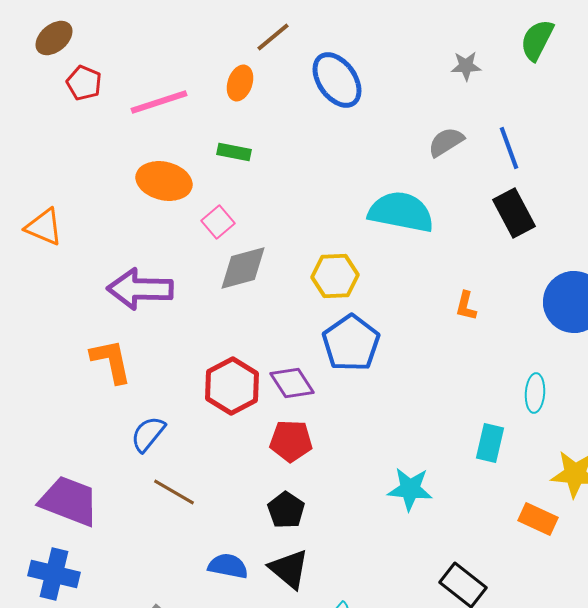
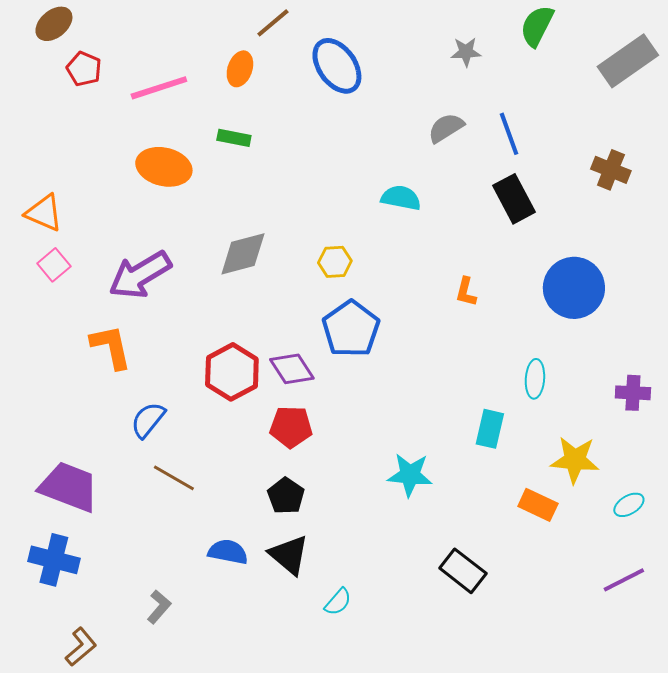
cyan semicircle: (401, 212) -> (401, 198), size x0.6
pink square: (218, 222) -> (54, 265), moved
yellow hexagon: (335, 276) -> (335, 262), size x0.7
purple arrow: (140, 289) -> (140, 275), turned -32

